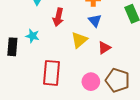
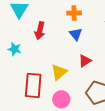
yellow triangle: (79, 40) -> (59, 72), moved
pink circle: (91, 82) -> (61, 99), moved

